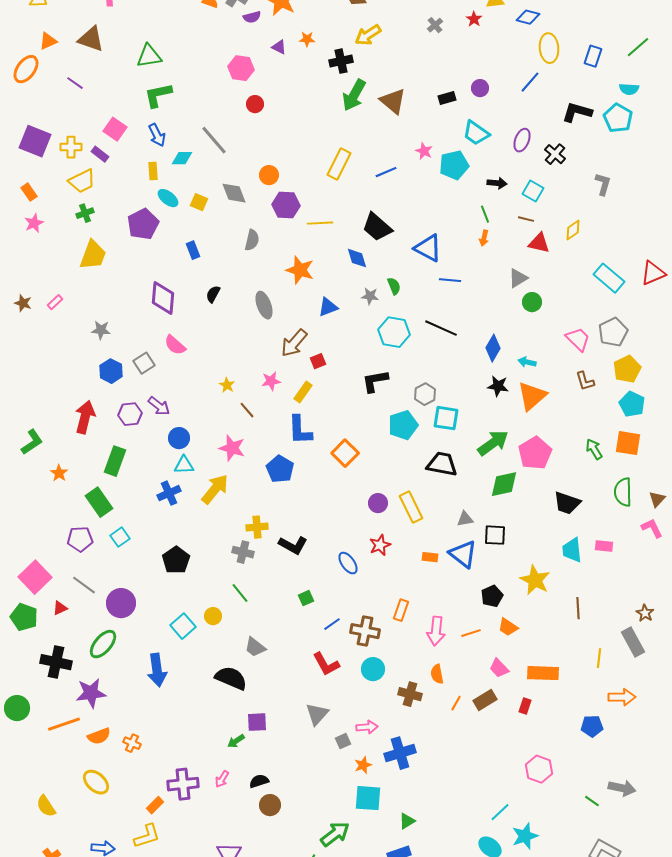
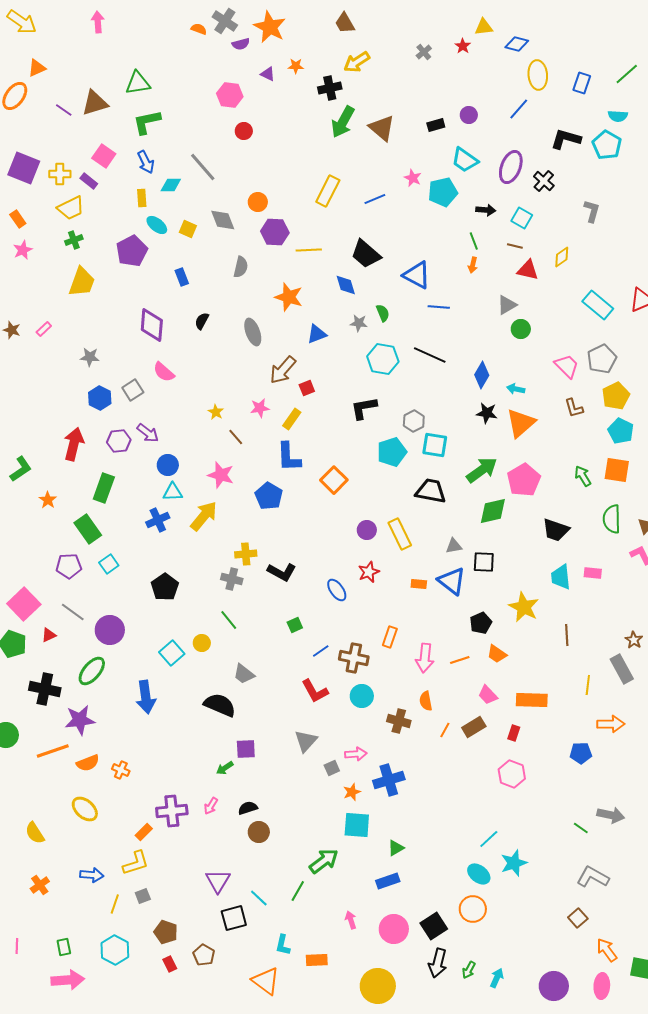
brown triangle: (91, 39) -> (95, 103), moved, turned -36
purple ellipse: (522, 140) -> (511, 167), size x1.4
pink hexagon: (539, 769) -> (512, 774), moved

